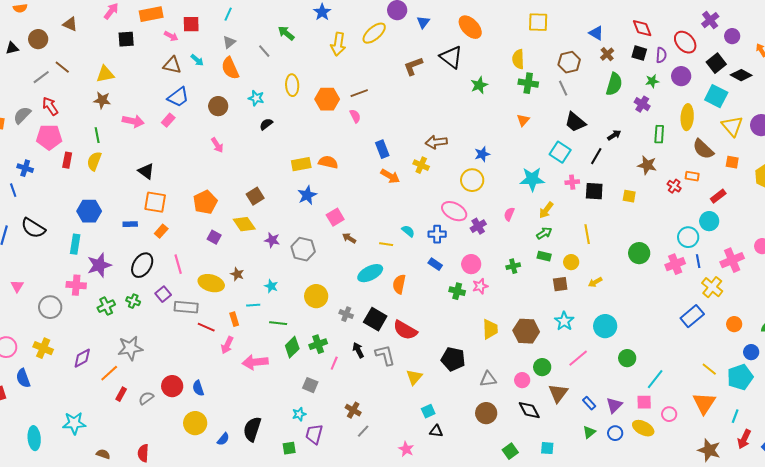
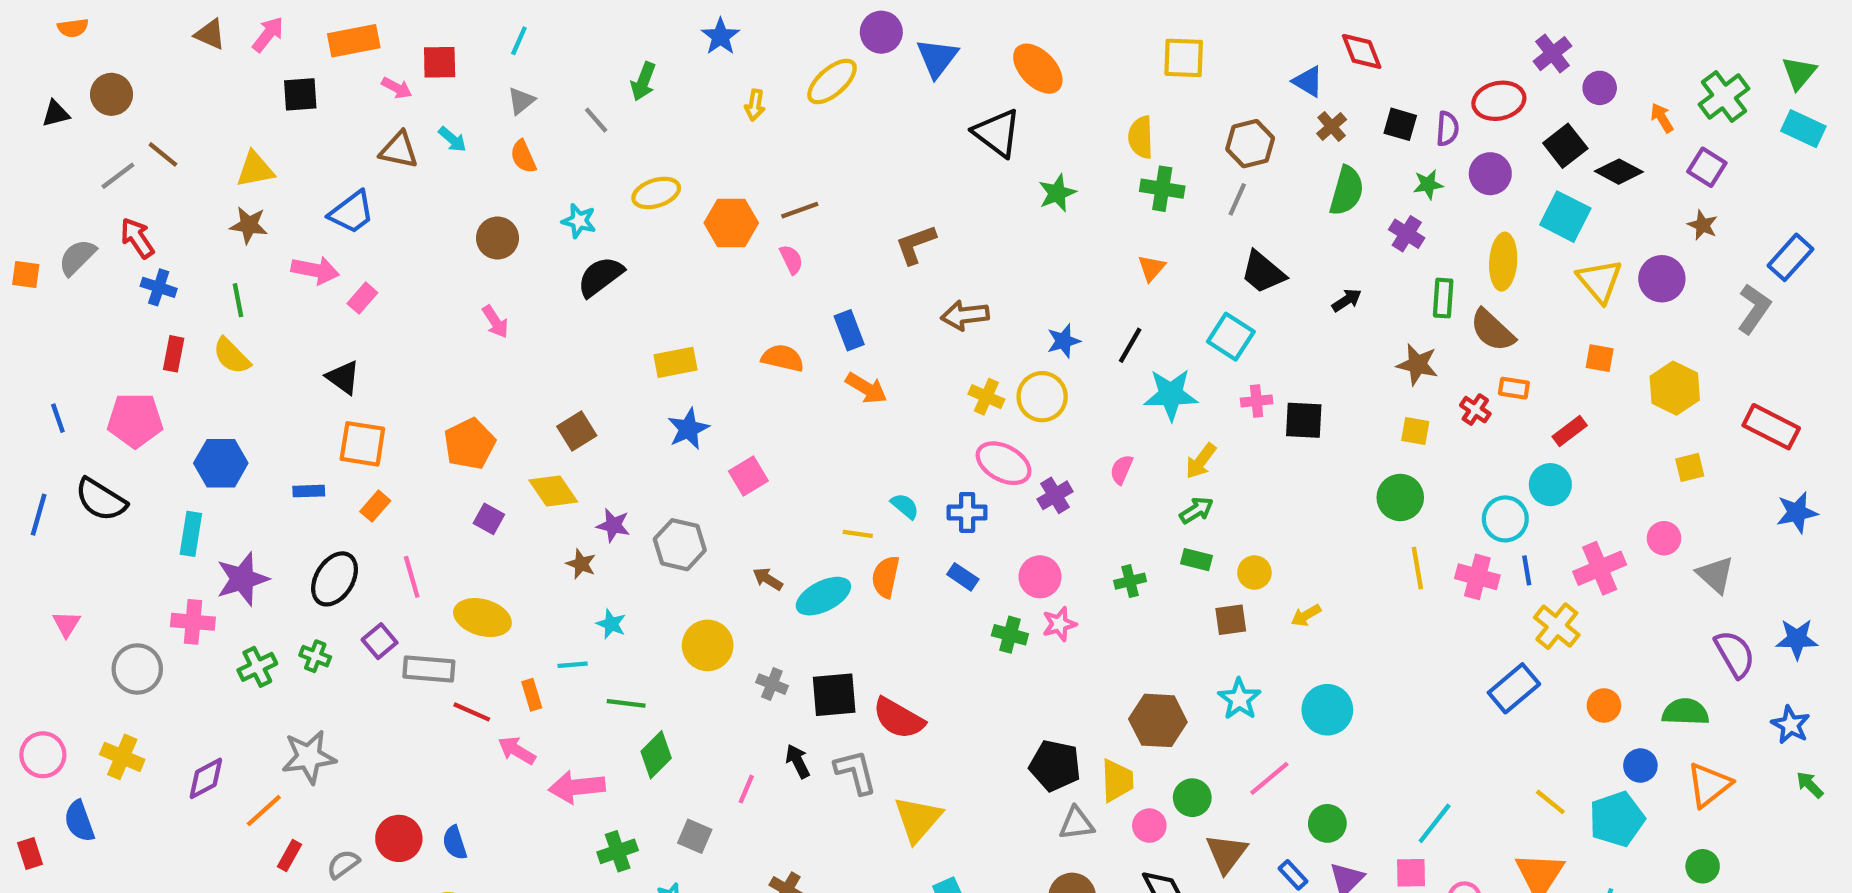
blue triangle: (423, 22) -> (937, 58), size x1.5
brown triangle: (70, 24) -> (210, 34), moved
red diamond: (642, 28) -> (1362, 51), moved
green arrow: (286, 33) -> (643, 81), turned -108
red ellipse: (685, 42) -> (1499, 101), turned -60
yellow arrow: (338, 44) -> (755, 105), size x0.6
brown L-shape: (413, 66) -> (916, 244), moved
orange semicircle: (230, 68) -> (523, 157), size x0.7
yellow ellipse: (292, 85) -> (656, 193), turned 75
gray line: (563, 88) -> (1237, 199), turned 49
blue trapezoid: (178, 97) -> (352, 212), moved
pink rectangle: (168, 120) -> (362, 298), moved
black semicircle: (266, 124) -> (600, 277), size x1.6
pink pentagon: (49, 137) -> (135, 420), moved
brown semicircle: (703, 149) -> (1492, 330), moved
black line: (596, 156) -> (1130, 345), moved
yellow semicircle: (94, 161) -> (232, 356), turned -66
orange semicircle: (328, 162) -> (783, 358), moved
yellow cross: (421, 165) -> (986, 397), moved
blue cross: (25, 168) -> (159, 287), moved
yellow square: (629, 196) -> (1415, 431), moved
yellow line: (587, 234) -> (1417, 568), moved
brown arrow: (349, 238) -> (768, 579), moved
green circle: (639, 253) -> (1400, 497), moved
pink cross: (675, 264) -> (1477, 577), turned 36
brown star: (237, 274) -> (581, 564), moved
orange semicircle: (399, 284) -> (886, 577), moved
black square: (375, 319) -> (834, 695), turned -35
yellow trapezoid: (490, 329) -> (1117, 781), moved
green cross: (318, 344) -> (618, 851), moved
pink arrow: (227, 345) -> (517, 750), turned 96
green circle: (627, 358) -> (1327, 823), moved
black pentagon: (453, 359) -> (1055, 766), moved
yellow triangle: (414, 377) -> (918, 819), size x1.4

